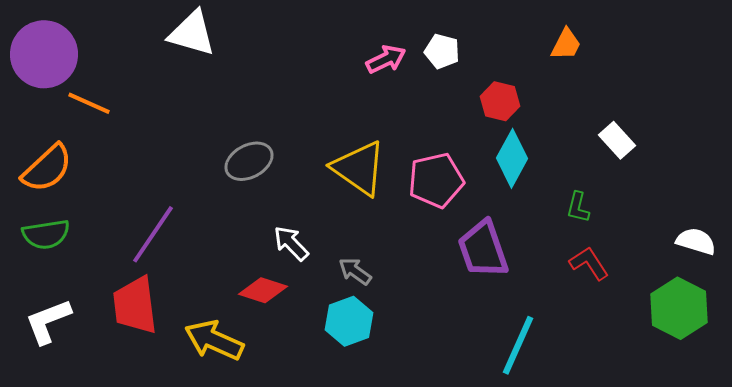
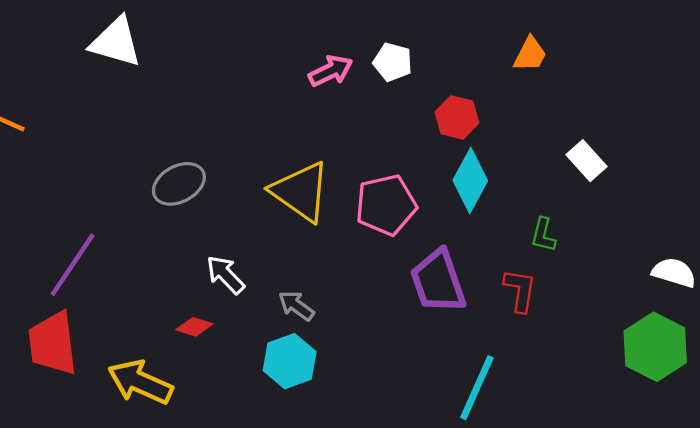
red L-shape: (589, 263) -> (520, 290), moved, turned 42
red diamond: (263, 290) -> (194, 327), size x0.7

